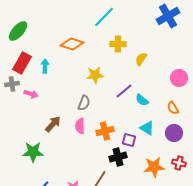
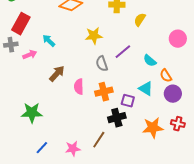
cyan arrow: (45, 66) -> (49, 41), moved, turned -48
pink arrow: (31, 94) -> (30, 55), turned -40
cyan semicircle: (142, 100) -> (150, 61), moved
gray semicircle: (84, 103) -> (102, 64), moved, turned 140
orange semicircle: (173, 108) -> (166, 76), moved
brown arrow: (53, 124) -> (57, 74), moved

